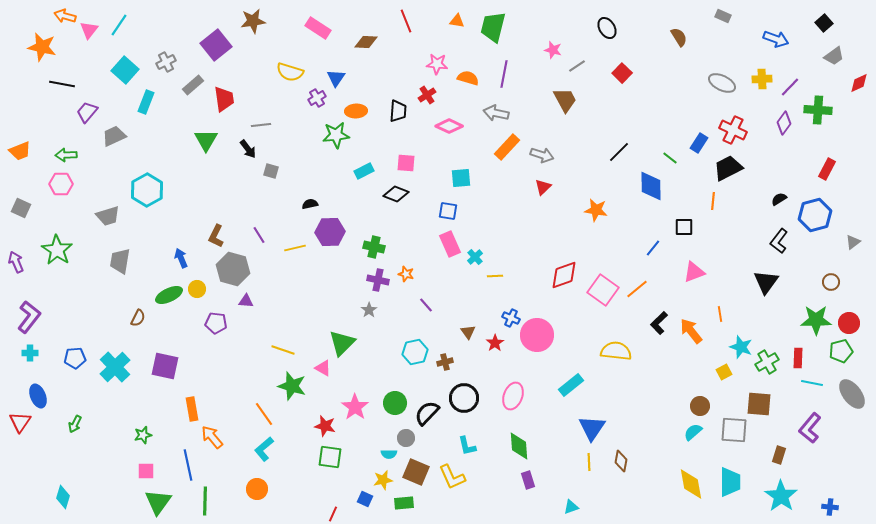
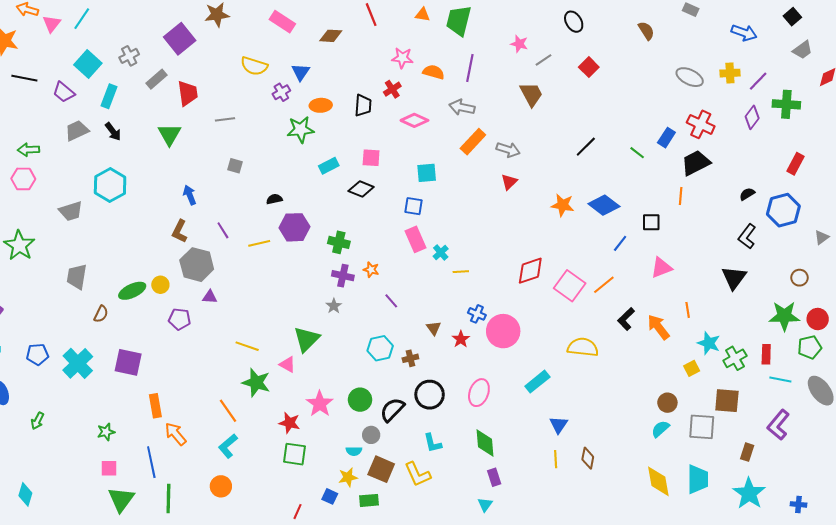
purple trapezoid: (87, 112) -> (64, 92), moved, turned -90
black arrow: (248, 149) -> (113, 132), moved
blue diamond: (651, 186) -> (604, 205), moved, turned -52
blue arrow: (181, 258) -> (190, 195), moved
gray trapezoid: (120, 261) -> (77, 277), moved
blue triangle: (592, 428) -> (559, 425), size x0.7
cyan triangle: (571, 507) -> (485, 504), moved, turned -35

